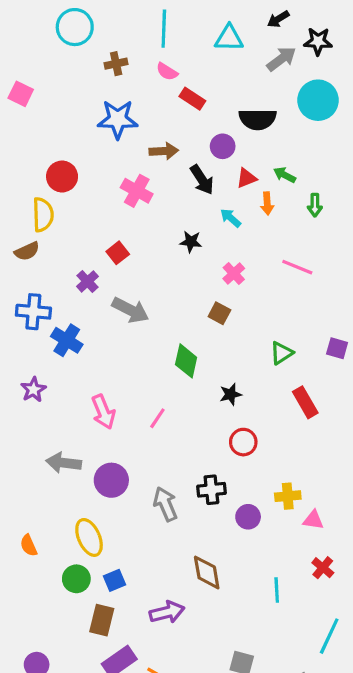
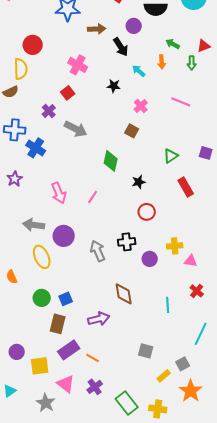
red triangle: (246, 178) -> (204, 46), moved
pink cross: (137, 191) -> (78, 65), moved
yellow ellipse: (89, 537) -> (42, 257), moved

